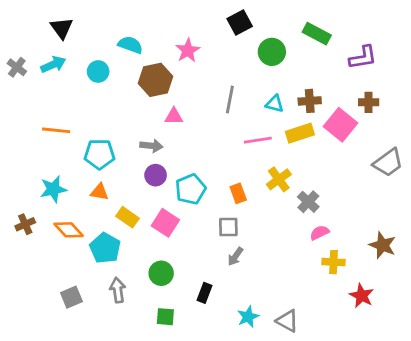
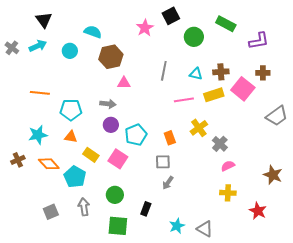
pink star: (188, 50) -> (145, 28), moved
yellow cross: (334, 262) -> (228, 193), moved
green square: (165, 317) -> (118, 226), size x1.5

